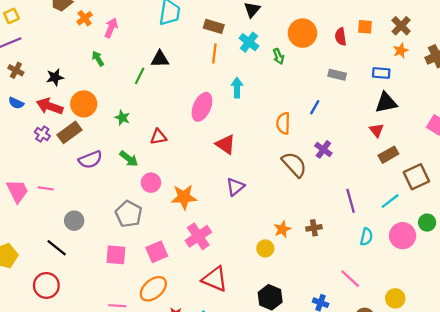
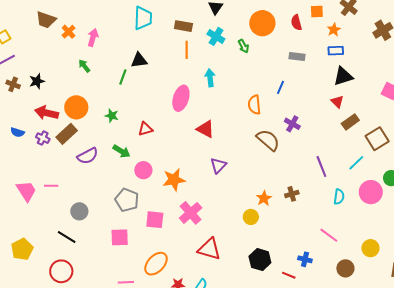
orange star: (401, 51) -> (334, 30), moved
black star: (55, 77) -> (37, 81), moved
blue semicircle: (16, 103) -> (17, 132), moved
pink square: (157, 252) -> (155, 220), moved, turned 36

